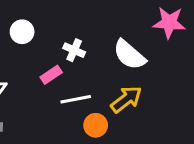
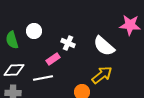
white line: (76, 99) -> (43, 78), moved

